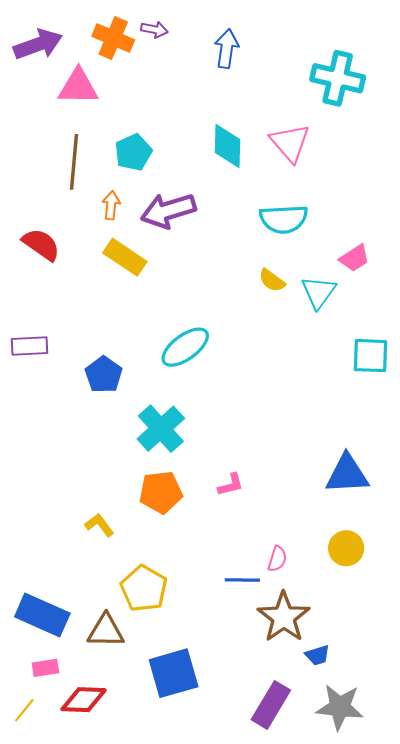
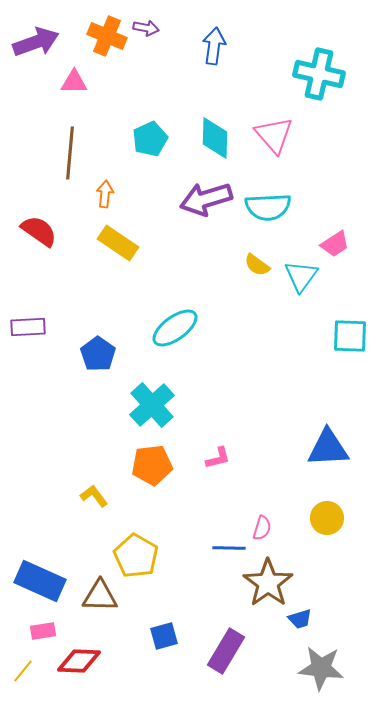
pink triangle: (78, 87) -> (74, 82), size x0.7
cyan pentagon: (133, 152) -> (150, 139), moved
purple arrow: (168, 211) -> (206, 199), moved
blue square: (174, 673) -> (164, 636), size x0.6
purple rectangle: (271, 705) -> (226, 651), moved

